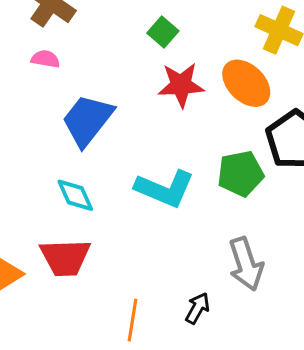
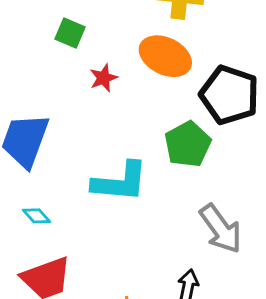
red star: (181, 85) -> (104, 78), size x0.6
cyan diamond: (75, 195) -> (37, 216), size x0.7

